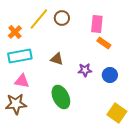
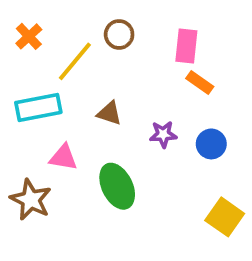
yellow line: (39, 19) -> (75, 61), moved
orange cross: (15, 32) -> (29, 36), moved
pink triangle: (22, 81) -> (63, 157), moved
brown star: (16, 104) -> (31, 200), turned 30

